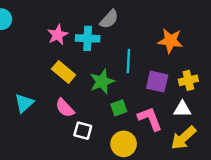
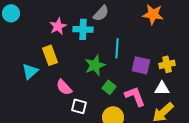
orange star: (170, 41) -> (153, 14), moved
yellow rectangle: (64, 72) -> (50, 55), moved, turned 30
cyan triangle: (24, 103) -> (30, 71), moved
green square: (119, 108) -> (109, 87), turned -32

